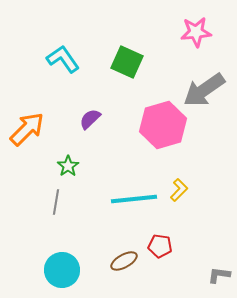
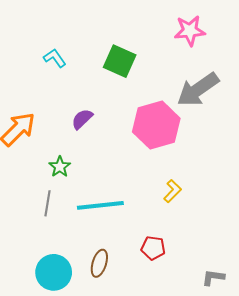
cyan L-shape: (63, 59) -> (55, 58), size x0.7
cyan line: (134, 199) -> (100, 205), moved
brown ellipse: (124, 261) -> (99, 263), moved, turned -44

